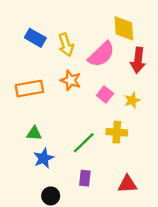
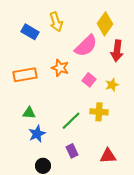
yellow diamond: (124, 28) -> (105, 24), turned 40
yellow arrow: (66, 45) -> (56, 22), moved
purple rectangle: (85, 178) -> (72, 151), turned -32

